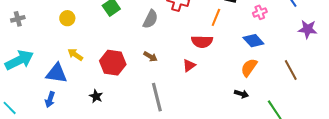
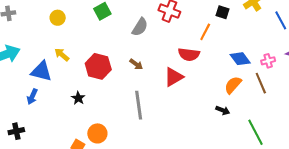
pink cross: (260, 12) -> (268, 61), moved
red triangle: (189, 66) -> (174, 77), size x1.5
brown line: (291, 70) -> (261, 83), moved

